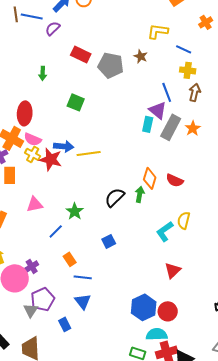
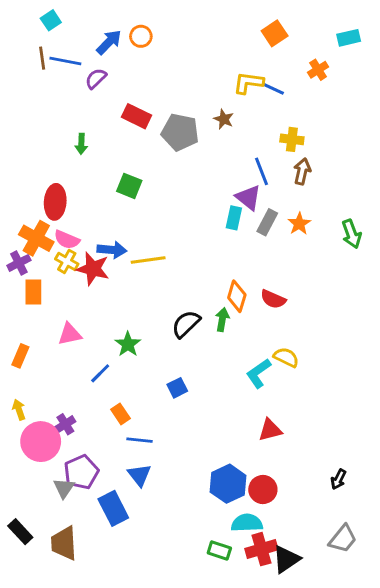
blue line: (184, 49) -> (273, 89), moved
gray rectangle: (171, 127) -> (267, 222), size x0.7
yellow semicircle: (184, 220) -> (286, 357), turned 102
red triangle: (173, 270) -> (270, 430), turned 30
blue rectangle: (65, 324) -> (113, 508), size x1.6

